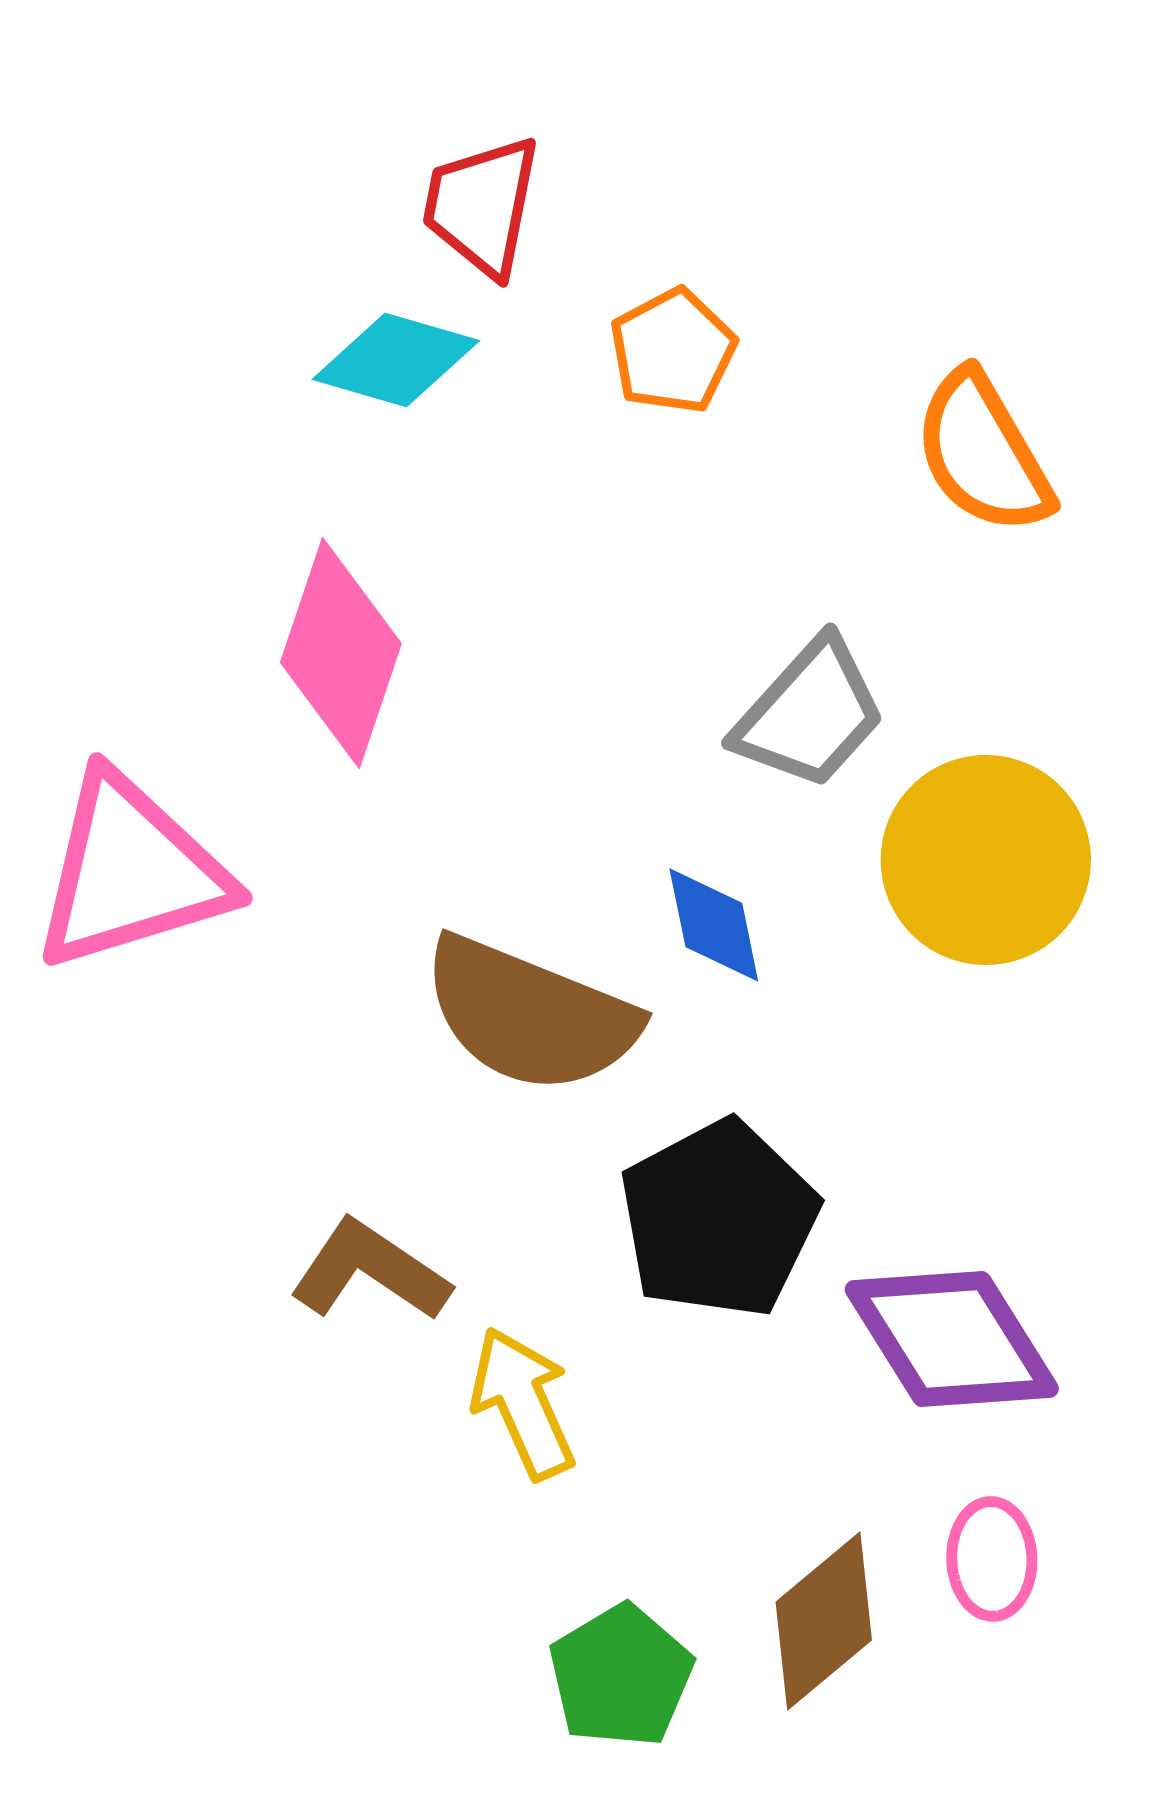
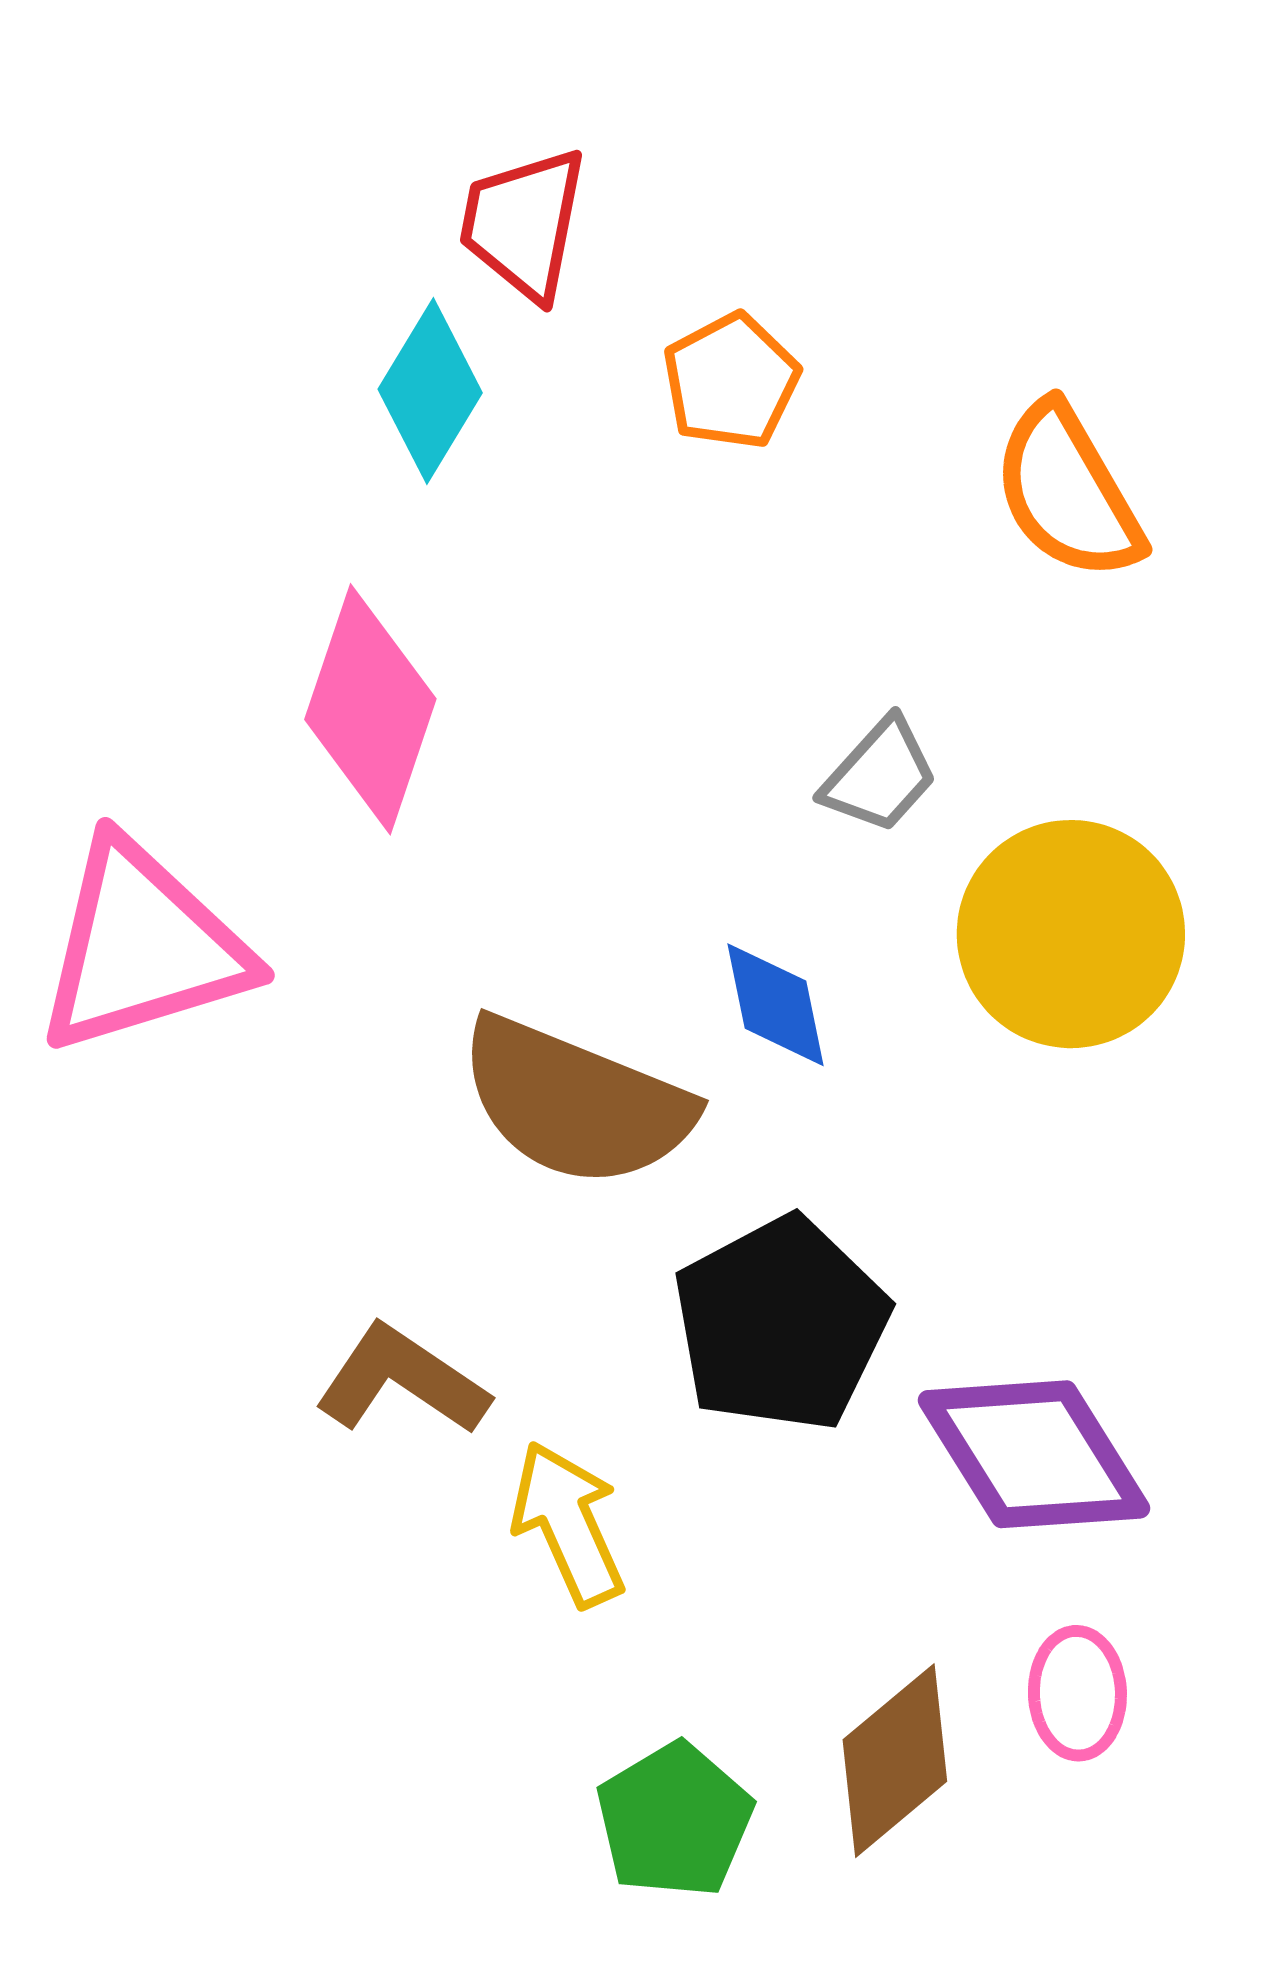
cyan diamond: (396, 360) -> (430, 391), turned -75
gray trapezoid: (810, 714) -> (880, 775), size x0.7

